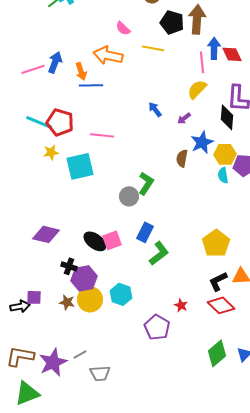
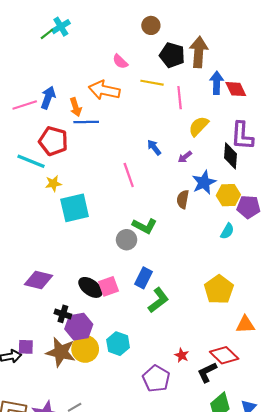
pink line: (202, 62) -> (180, 98), moved
red pentagon: (60, 122) -> (53, 141), moved
pink line: (102, 135) -> (129, 175), moved, turned 65
yellow star: (51, 152) -> (53, 183), moved
cyan semicircle: (223, 175) -> (227, 231), moved, turned -140
green L-shape: (146, 183) -> (145, 226), turned 85
black L-shape: (218, 281) -> (207, 372), moved
brown star: (67, 302) -> (61, 352), size x1.8

